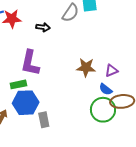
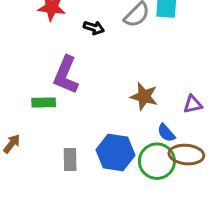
purple triangle: (111, 70) -> (193, 104), moved
blue hexagon: (26, 103) -> (116, 152), moved

